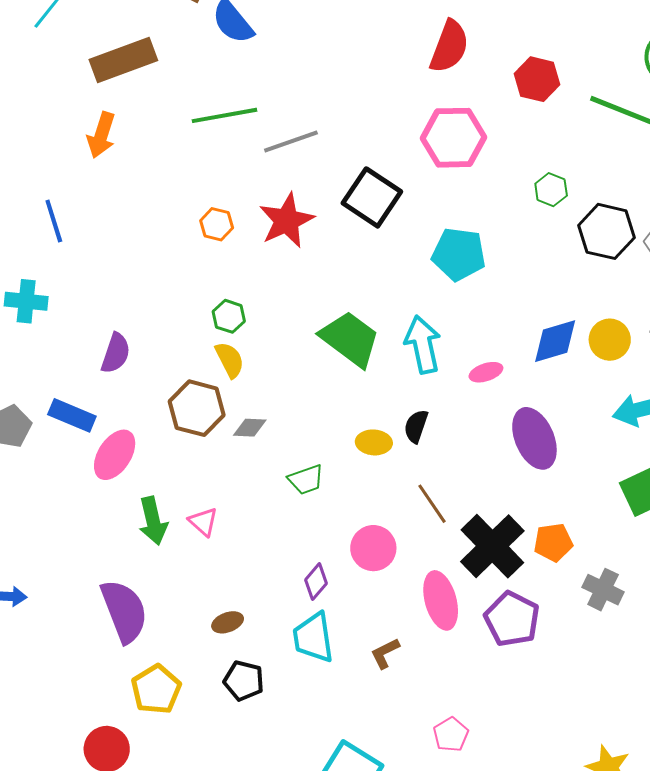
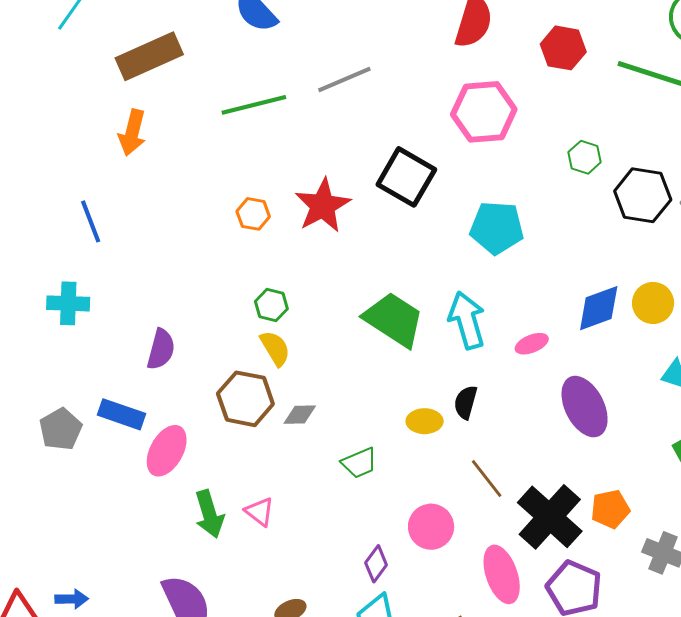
gray line: (291, 141) -> (344, 80), moved

